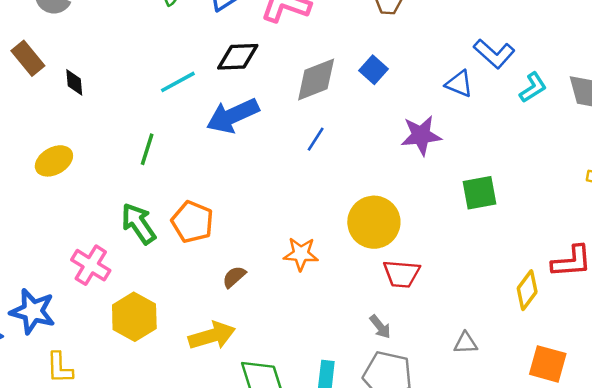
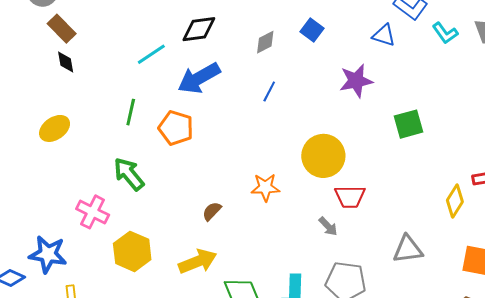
brown rectangle: (28, 58) -> (62, 29), moved
gray diamond: (316, 79) -> (265, 42), size x0.6
cyan L-shape: (533, 87) -> (445, 33), turned 92
orange pentagon: (192, 222) -> (176, 128), moved
gray arrow: (380, 327) -> (328, 226), moved
gray triangle: (466, 343) -> (408, 249), size x1.5

